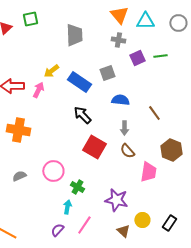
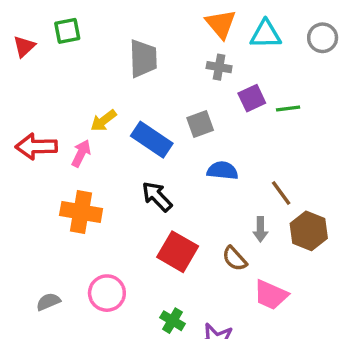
green line: (160, 56) -> (288, 109), moved
gray arrow: (124, 128) -> (260, 229), moved
orange cross: (18, 130) -> (81, 212), moved
brown hexagon: (171, 150) -> (309, 231), moved
pink trapezoid: (148, 172) -> (271, 295), turned 105
green cross: (77, 187) -> (172, 321), moved

